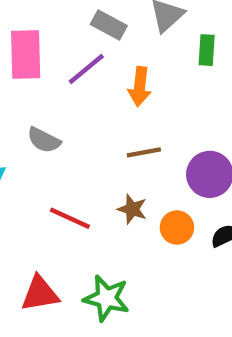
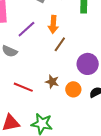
purple line: (86, 69) -> (26, 29), moved
brown line: (144, 152) -> (60, 44), moved, turned -42

